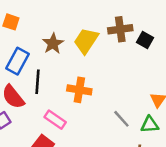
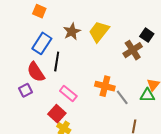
brown cross: (120, 29) -> (133, 50), moved, turned -30
orange cross: (79, 90) -> (105, 86), moved
green triangle: (150, 125) -> (147, 95), moved

